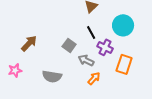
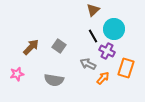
cyan circle: (123, 25) -> (114, 29), moved
gray square: (69, 45) -> (59, 46), moved
orange arrow: (94, 78) -> (103, 78), moved

